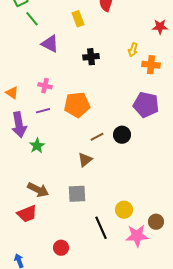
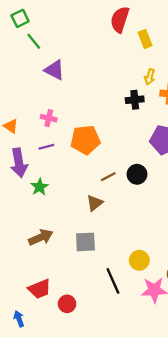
yellow rectangle: (78, 19) -> (145, 39), moved
black cross: (91, 57) -> (135, 100), moved
brown arrow: (38, 190) -> (41, 237), turned -50
red trapezoid: (27, 214) -> (40, 289), moved

